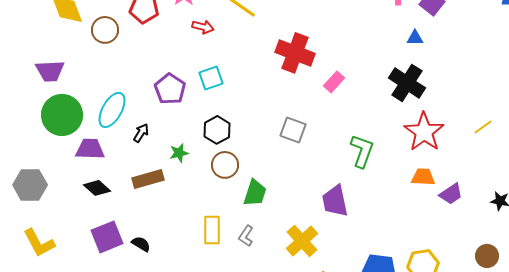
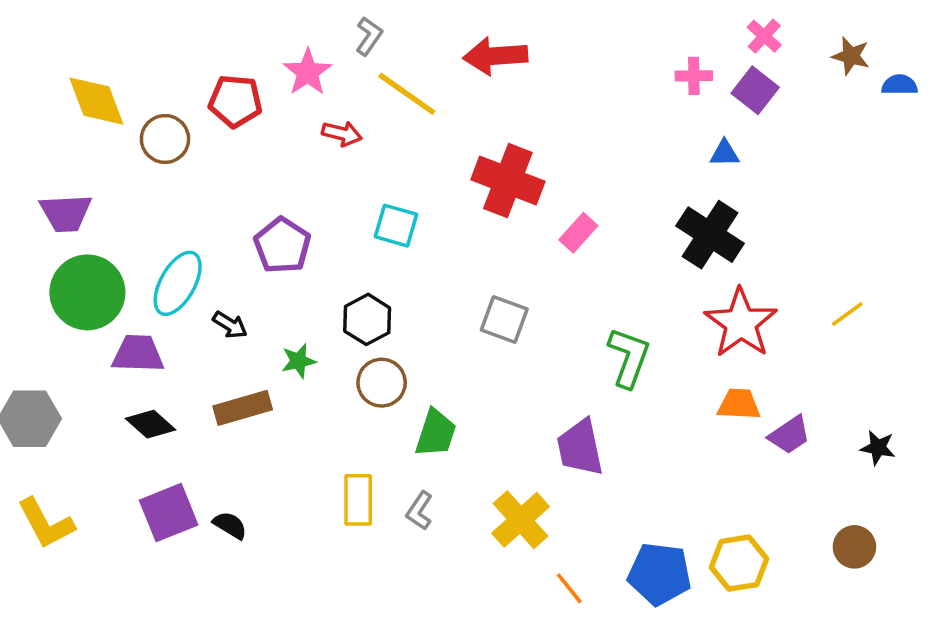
cyan square: (211, 78) -> (396, 226), moved, turned 35
black arrow: (141, 133) -> (230, 325), turned 90

